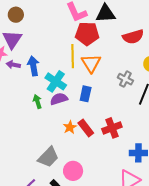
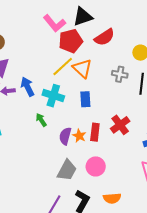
red semicircle: (133, 37) -> (104, 37), moved
yellow line: (73, 56) -> (63, 67), turned 65
purple semicircle: (59, 99) -> (65, 136), moved, turned -42
red rectangle: (86, 128) -> (95, 132), turned 60
pink circle: (73, 171) -> (96, 166), moved

